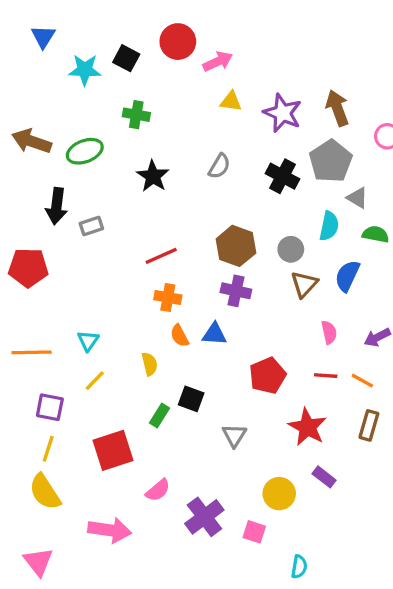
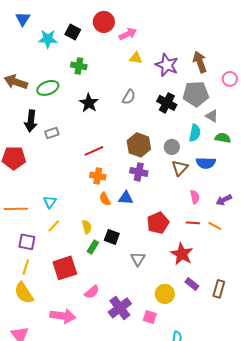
gray pentagon: (331, 161) -> (196, 94), turned 30
blue semicircle: (347, 276) -> (206, 163), turned -114
yellow semicircle: (150, 364) -> (87, 227), moved
brown rectangle: (369, 425) -> (219, 289), moved

